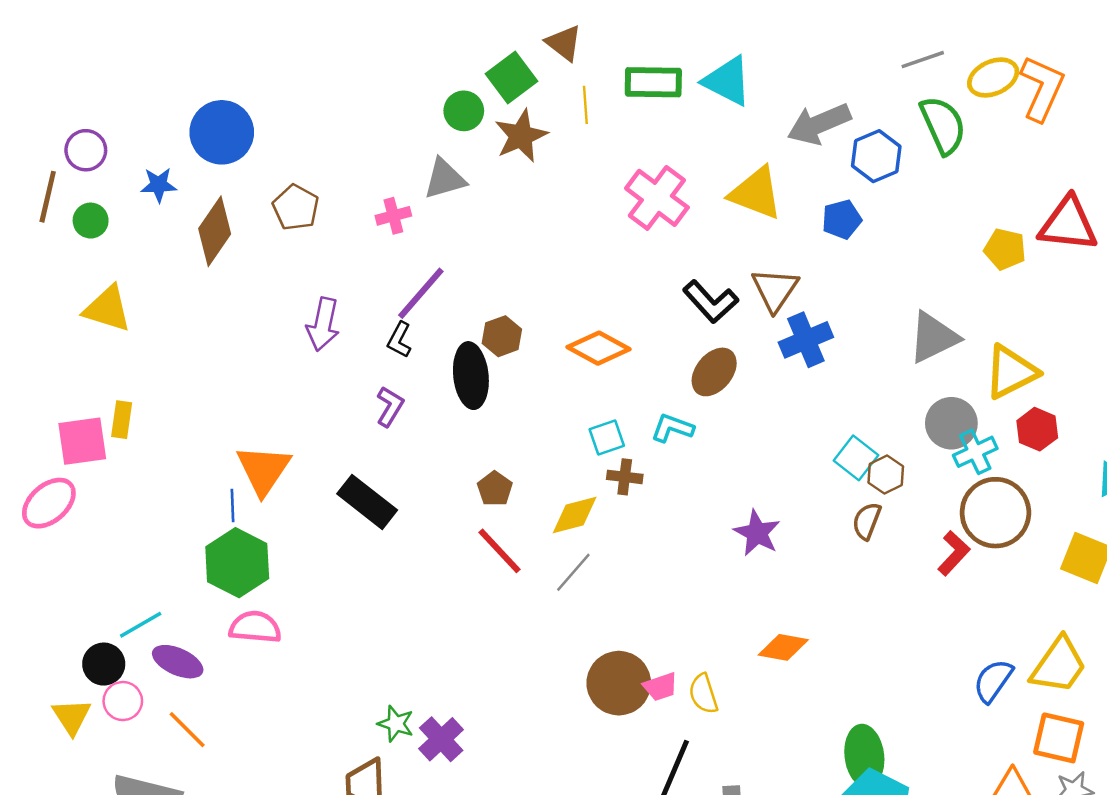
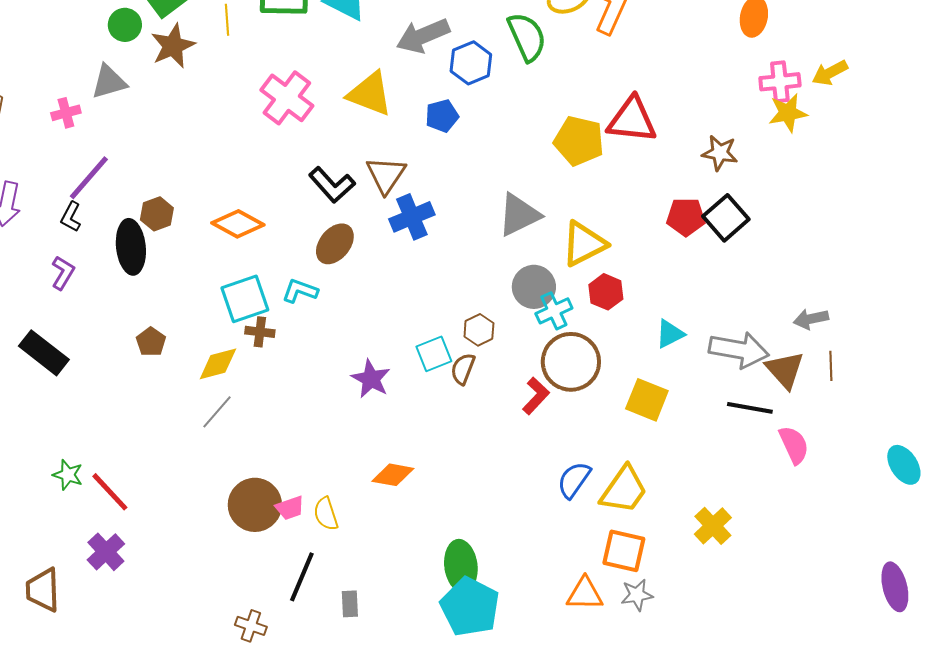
yellow pentagon: (1005, 249) -> (579, 141), size x1.4
cyan square: (607, 438) -> (245, 299), size x1.6
cyan square: (856, 458) -> (434, 354), moved, turned 30
red line: (500, 551) -> (110, 492), moved
blue semicircle: (993, 681) -> (574, 480), moved
green star: (396, 724) -> (68, 475), moved

